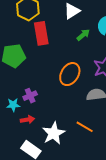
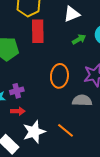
orange ellipse: (70, 74) -> (59, 76), turned -35
red arrow: (27, 120) -> (18, 111), moved

